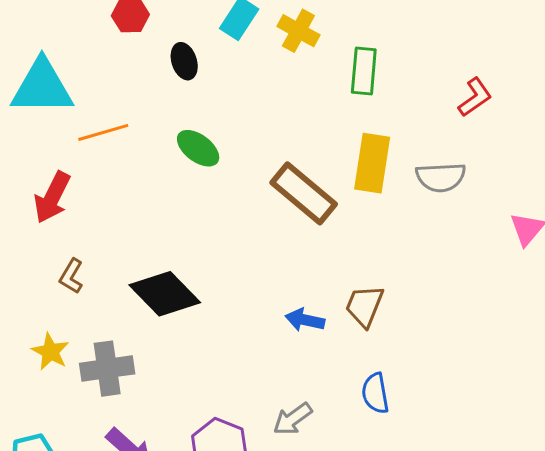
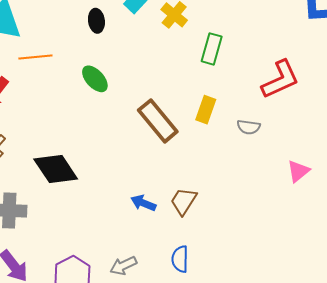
red L-shape: (475, 97) -> (280, 79), size x1.6
yellow rectangle: (372, 163) -> (206, 110), size x0.7
gray semicircle: (441, 177) -> (249, 127), size x0.7

